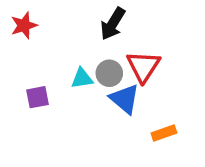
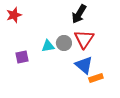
black arrow: (113, 24) -> (79, 14), moved
blue triangle: (125, 99) -> (84, 65), moved

